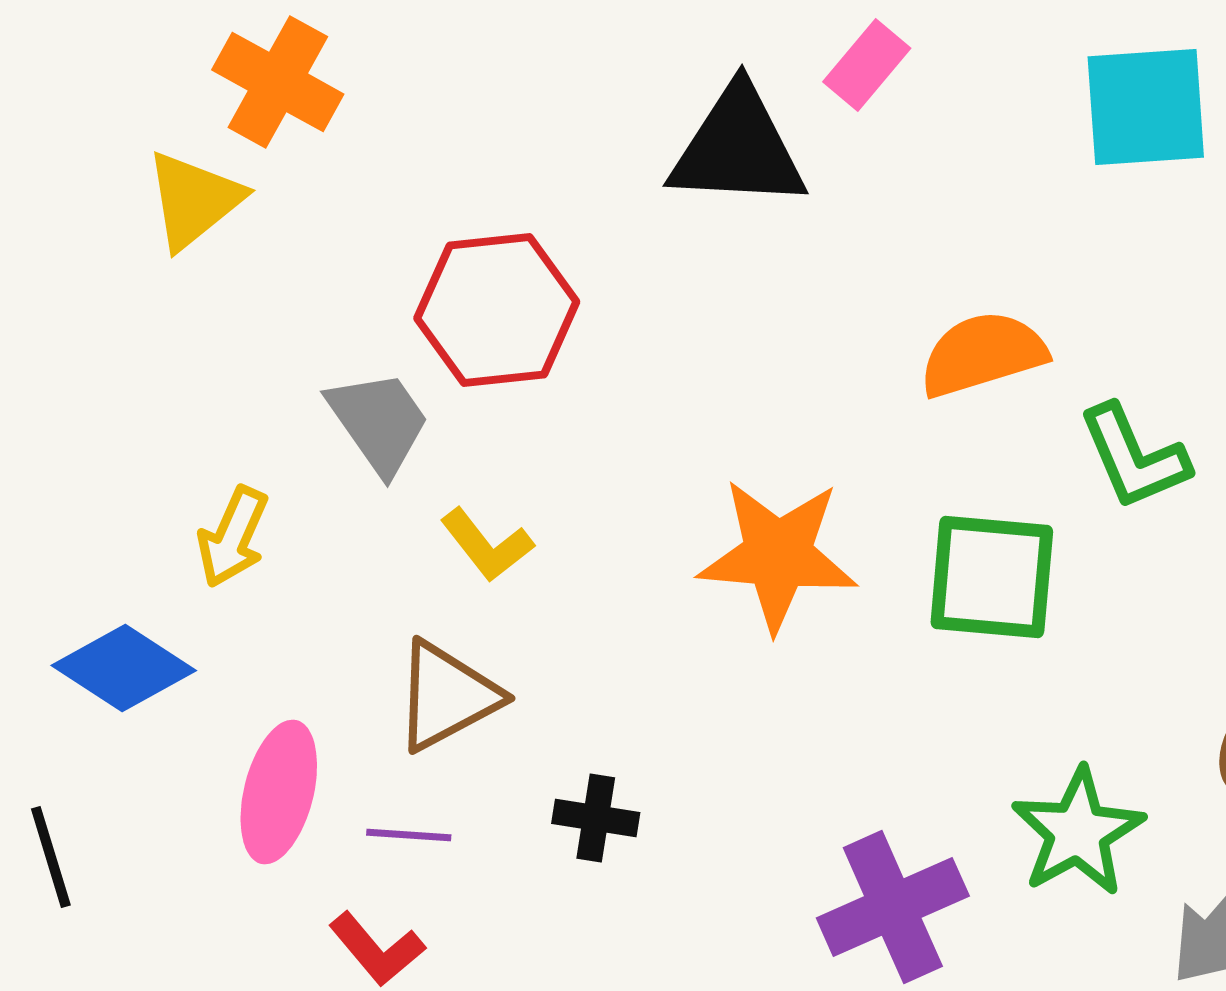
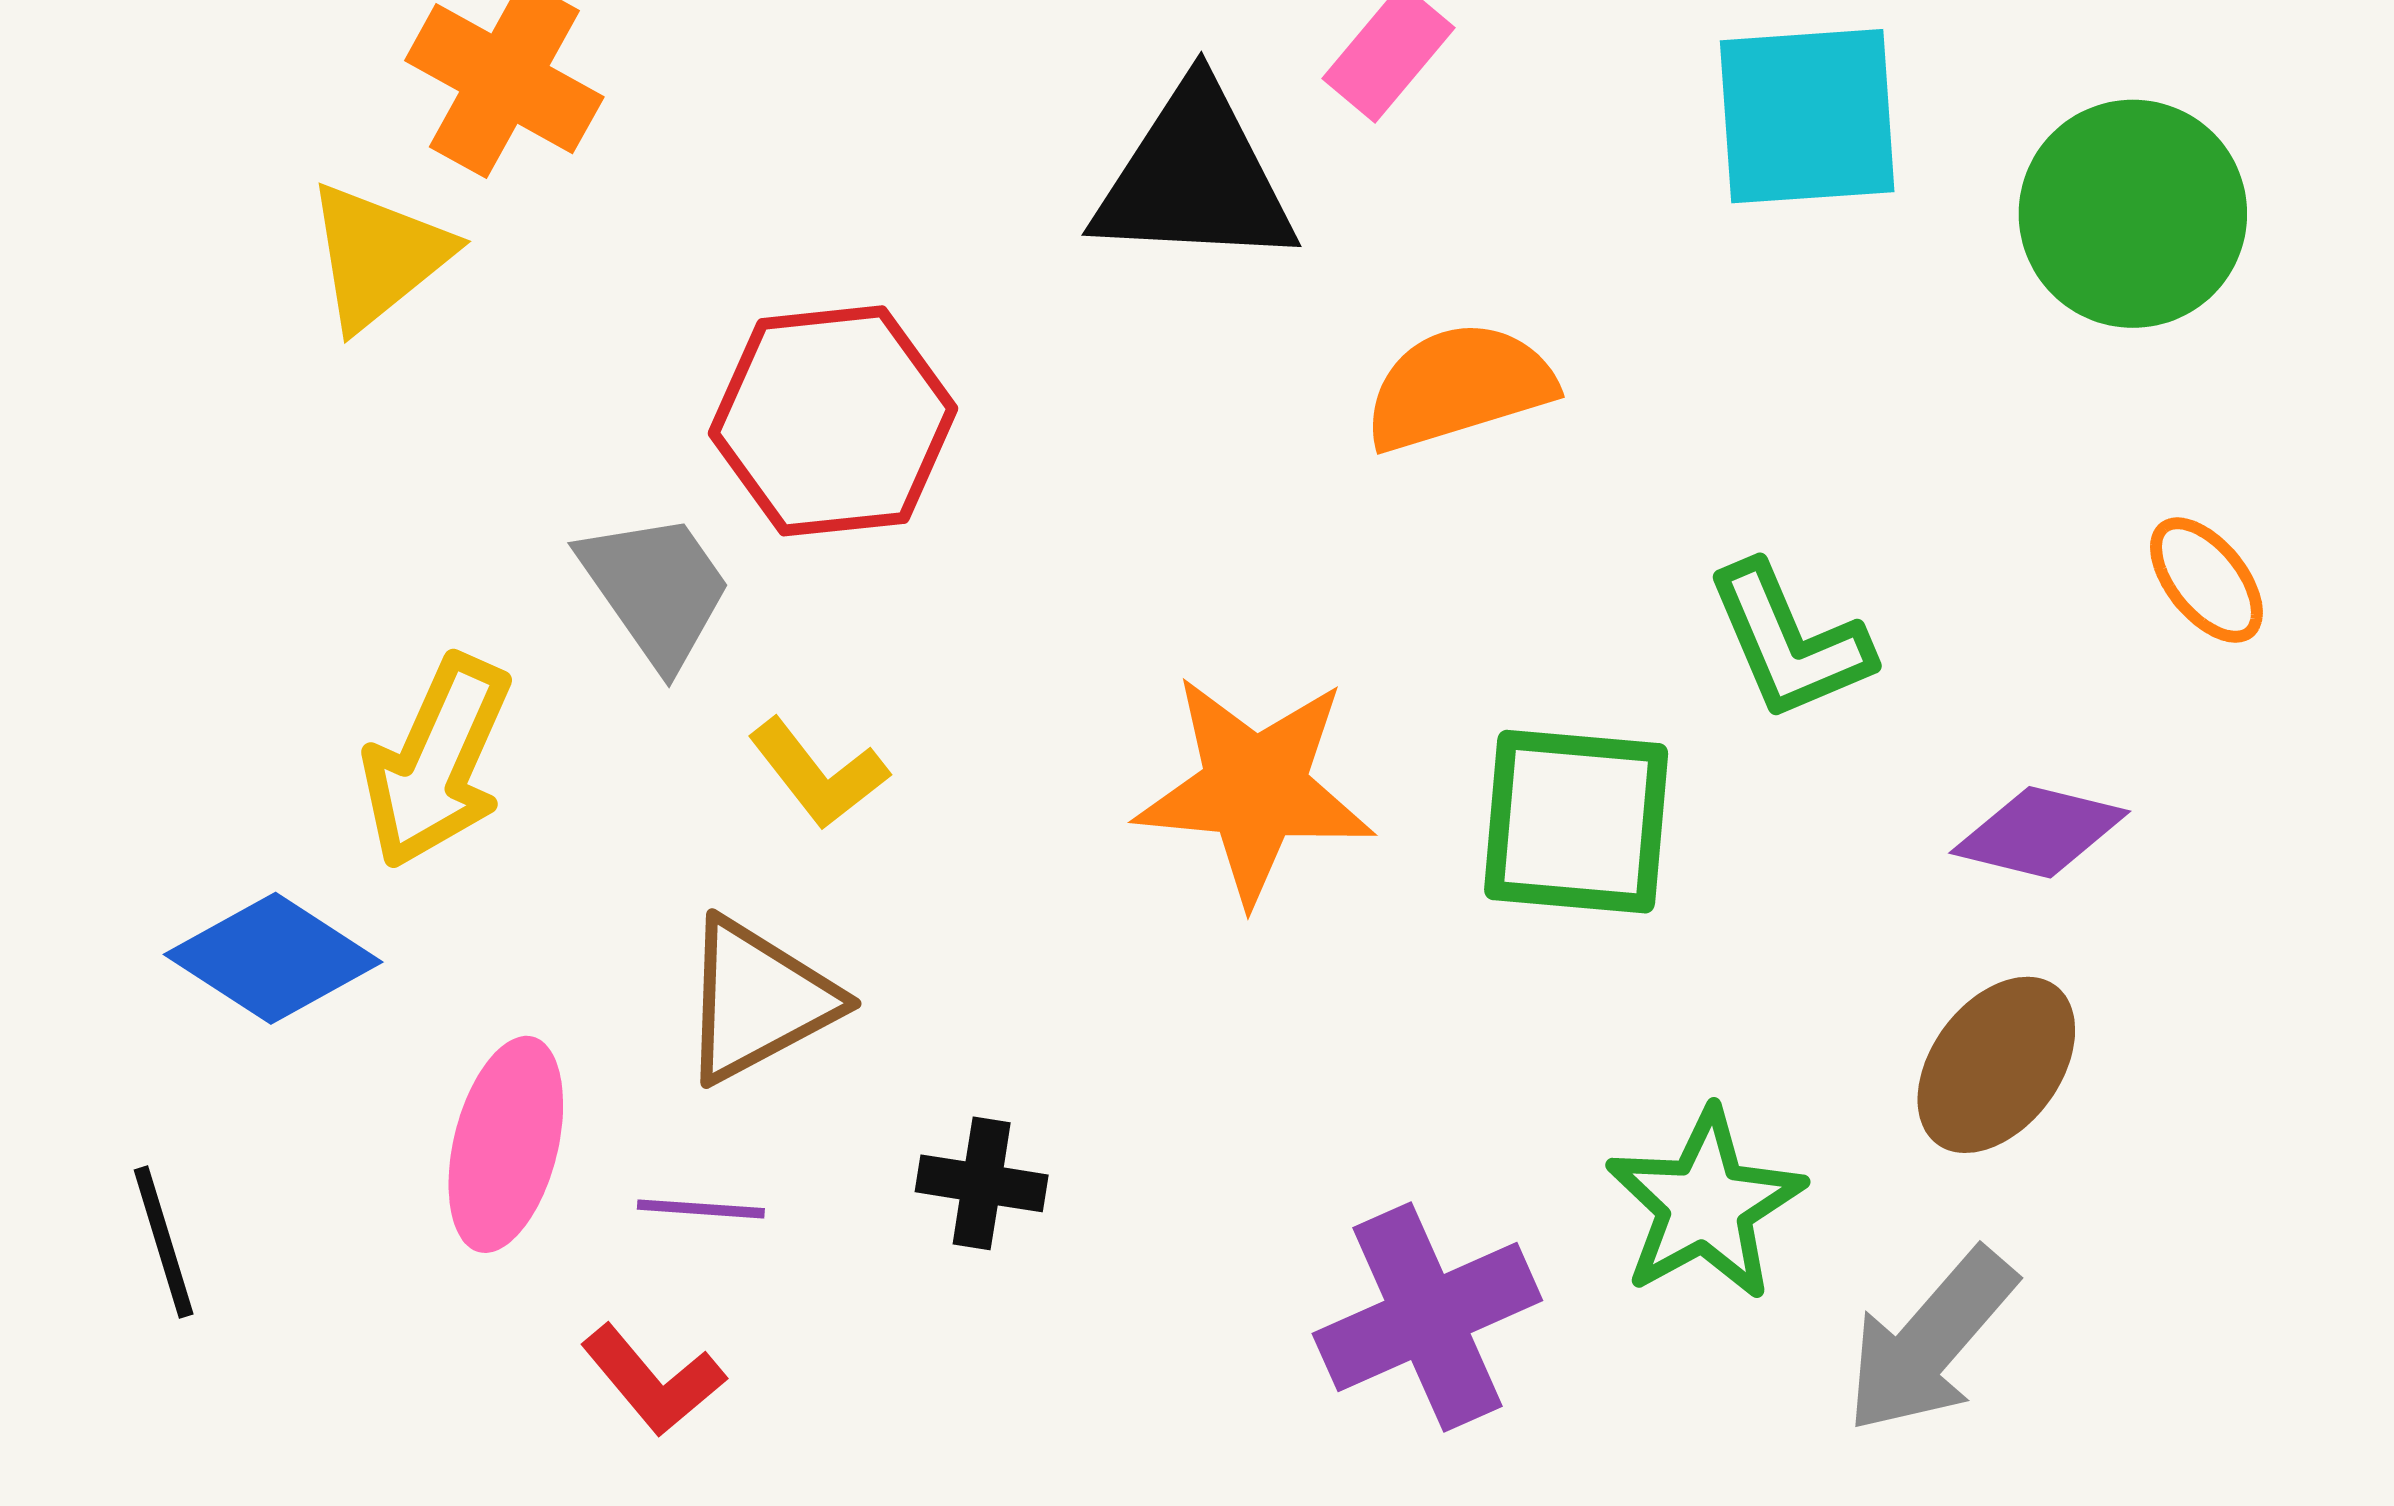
orange semicircle: (983, 354) -> (1459, 386), moved
yellow arrow: (233, 537) -> (437, 762), size x1.4

